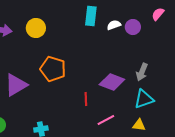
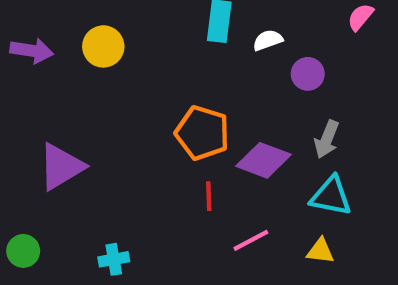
purple circle: (133, 27) -> (308, 74), moved
orange pentagon: (53, 69) -> (202, 133), moved
cyan triangle: (144, 99) -> (331, 196), turned 30

